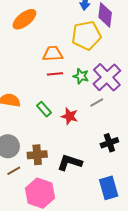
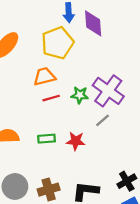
yellow pentagon: (86, 35) -> (57, 43), moved
green rectangle: (44, 109) -> (47, 139), turned -42
black cross: (109, 143) -> (127, 181), moved

